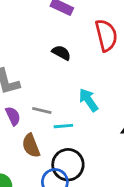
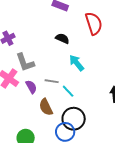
cyan arrow: (88, 100) -> (77, 63), moved
cyan line: (63, 126) -> (68, 91), turned 56

